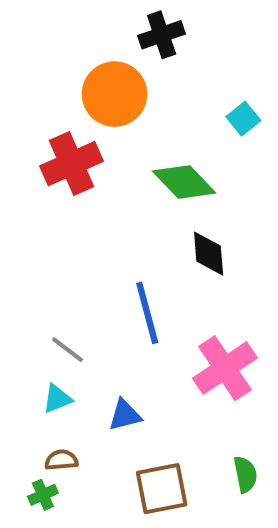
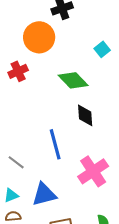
red cross: (72, 164) -> (18, 71), size x0.7
cyan triangle: (57, 399) -> (11, 195), moved
blue triangle: (125, 415) -> (44, 194), size x1.5

